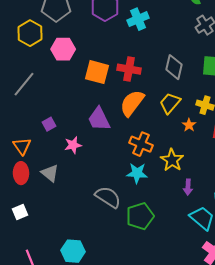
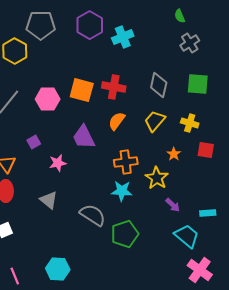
pink hexagon: (63, 49) -> (48, 99), moved
orange semicircle: (132, 103) -> (117, 121), size x0.7
orange star: (189, 125) -> (174, 154), moved
orange cross: (141, 144) -> (126, 162), turned -30
gray triangle: (50, 173) -> (49, 200), moved
purple arrow: (188, 187) -> (173, 205), turned -49

